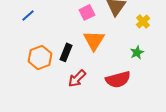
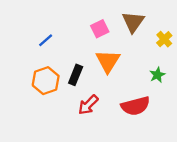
blue line: (28, 15) -> (46, 40), moved

